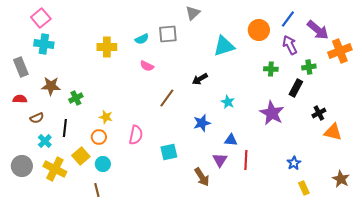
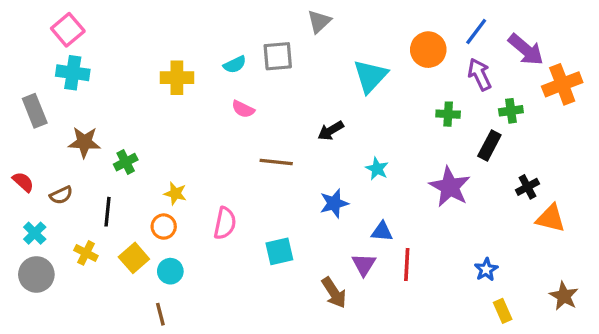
cyan triangle: (224, 46) -> (370, 76), turned -30
brown line: (167, 98) -> (276, 162), turned 60
red semicircle: (20, 99) -> (23, 182), moved, turned 40
cyan cross: (45, 141) -> (35, 233), moved
yellow cross: (55, 169) -> (86, 253), moved, size x0.6

